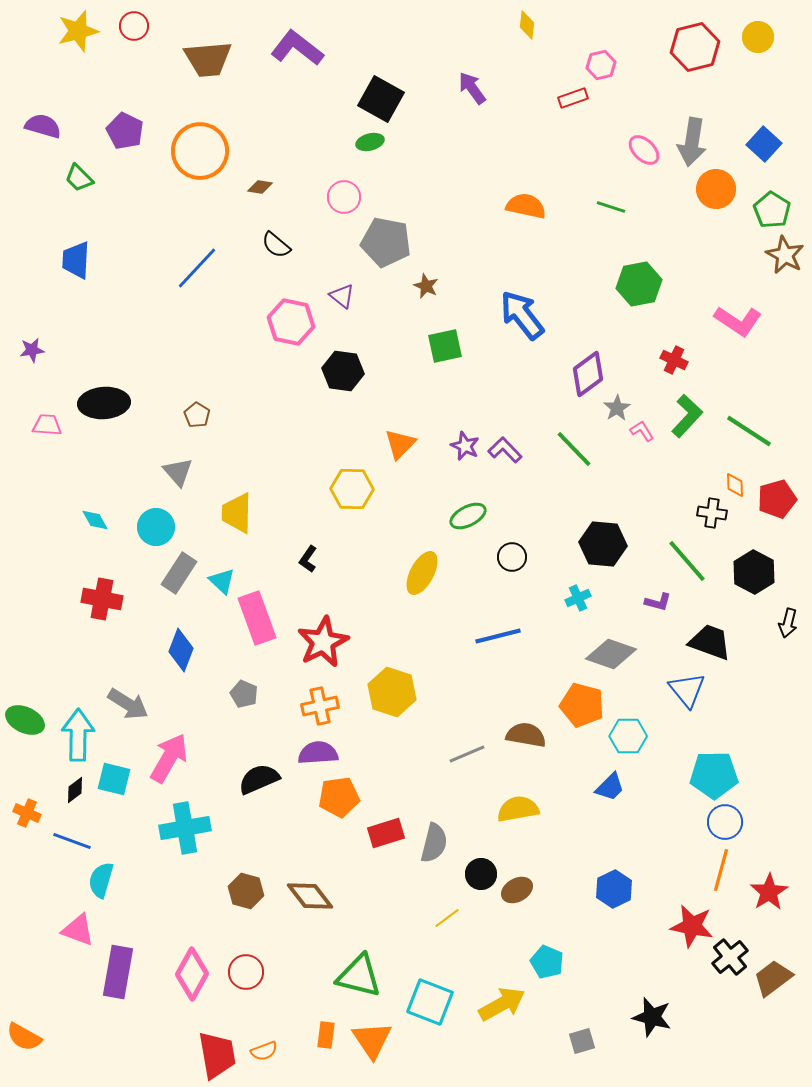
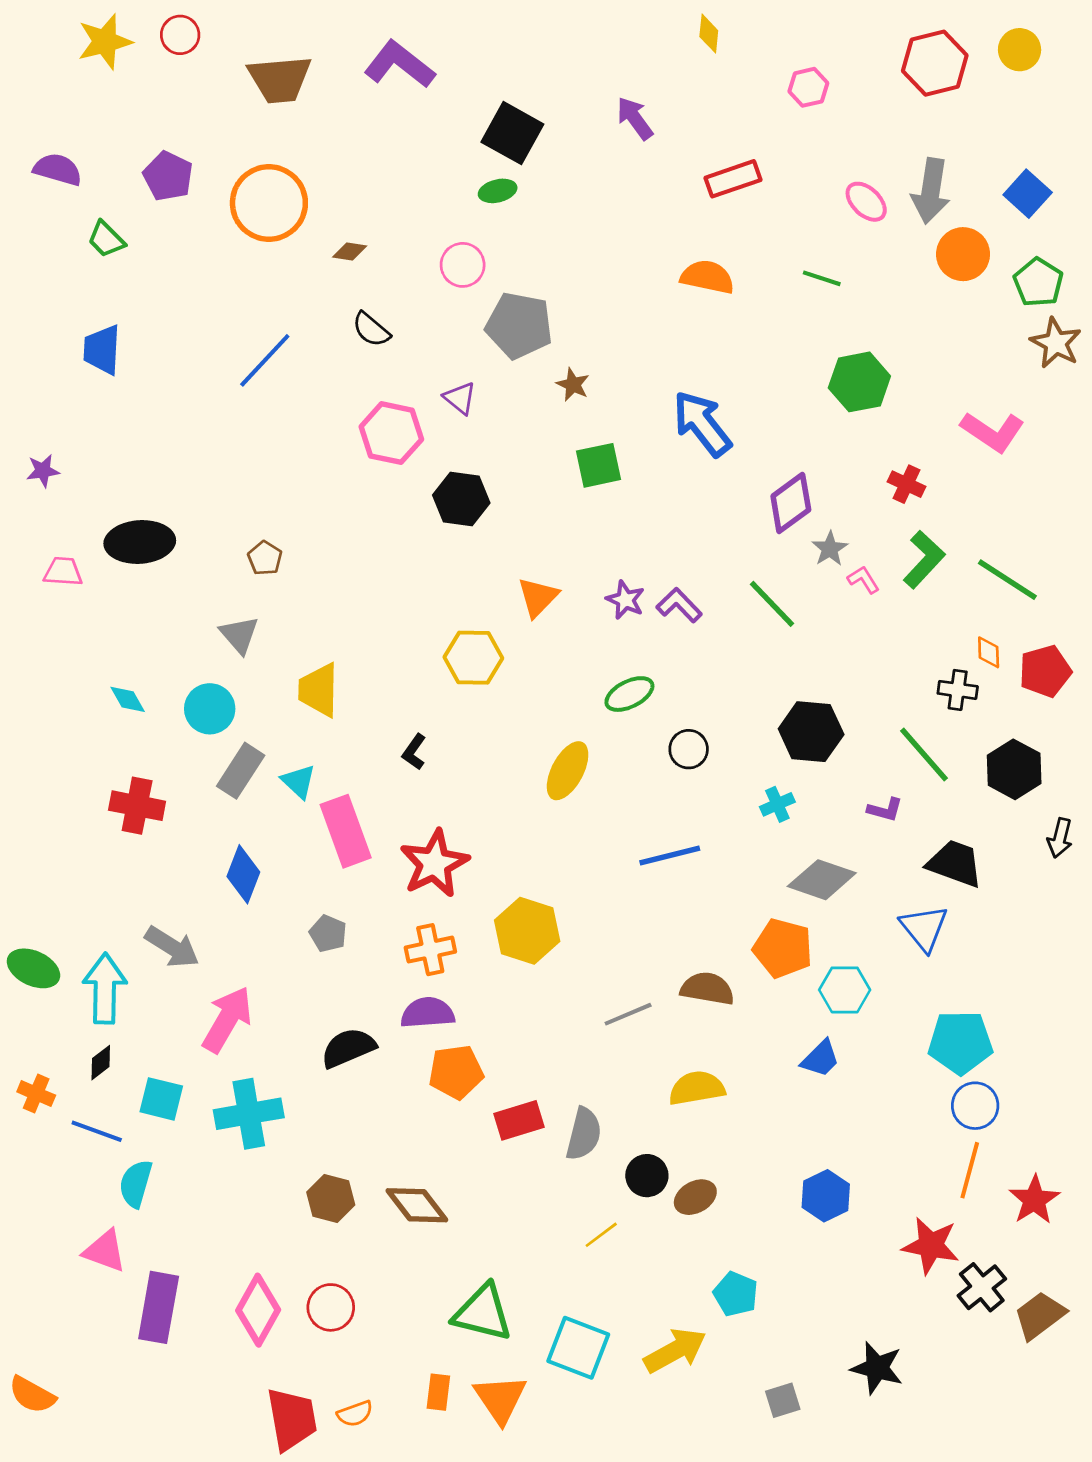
red rectangle: (573, 98) -> (733, 179), moved, size x1.4
cyan square: (114, 779) -> (161, 1099), moved

